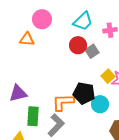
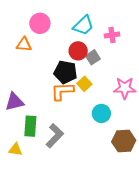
yellow square: (108, 76) -> (84, 84), moved
black pentagon: (84, 93) -> (65, 72), moved
orange L-shape: (63, 102) -> (62, 91), moved

